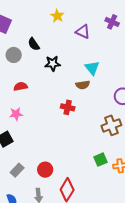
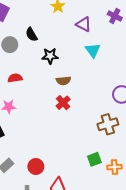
cyan triangle: (92, 68) -> (93, 50), moved
brown semicircle: (83, 85) -> (63, 81), moved
red cross: (68, 107) -> (63, 103), turned 32

